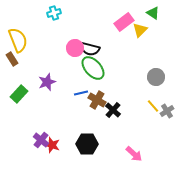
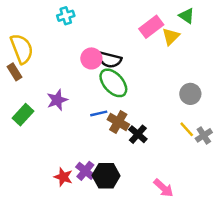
purple cross: (41, 140) -> (85, 171), moved

